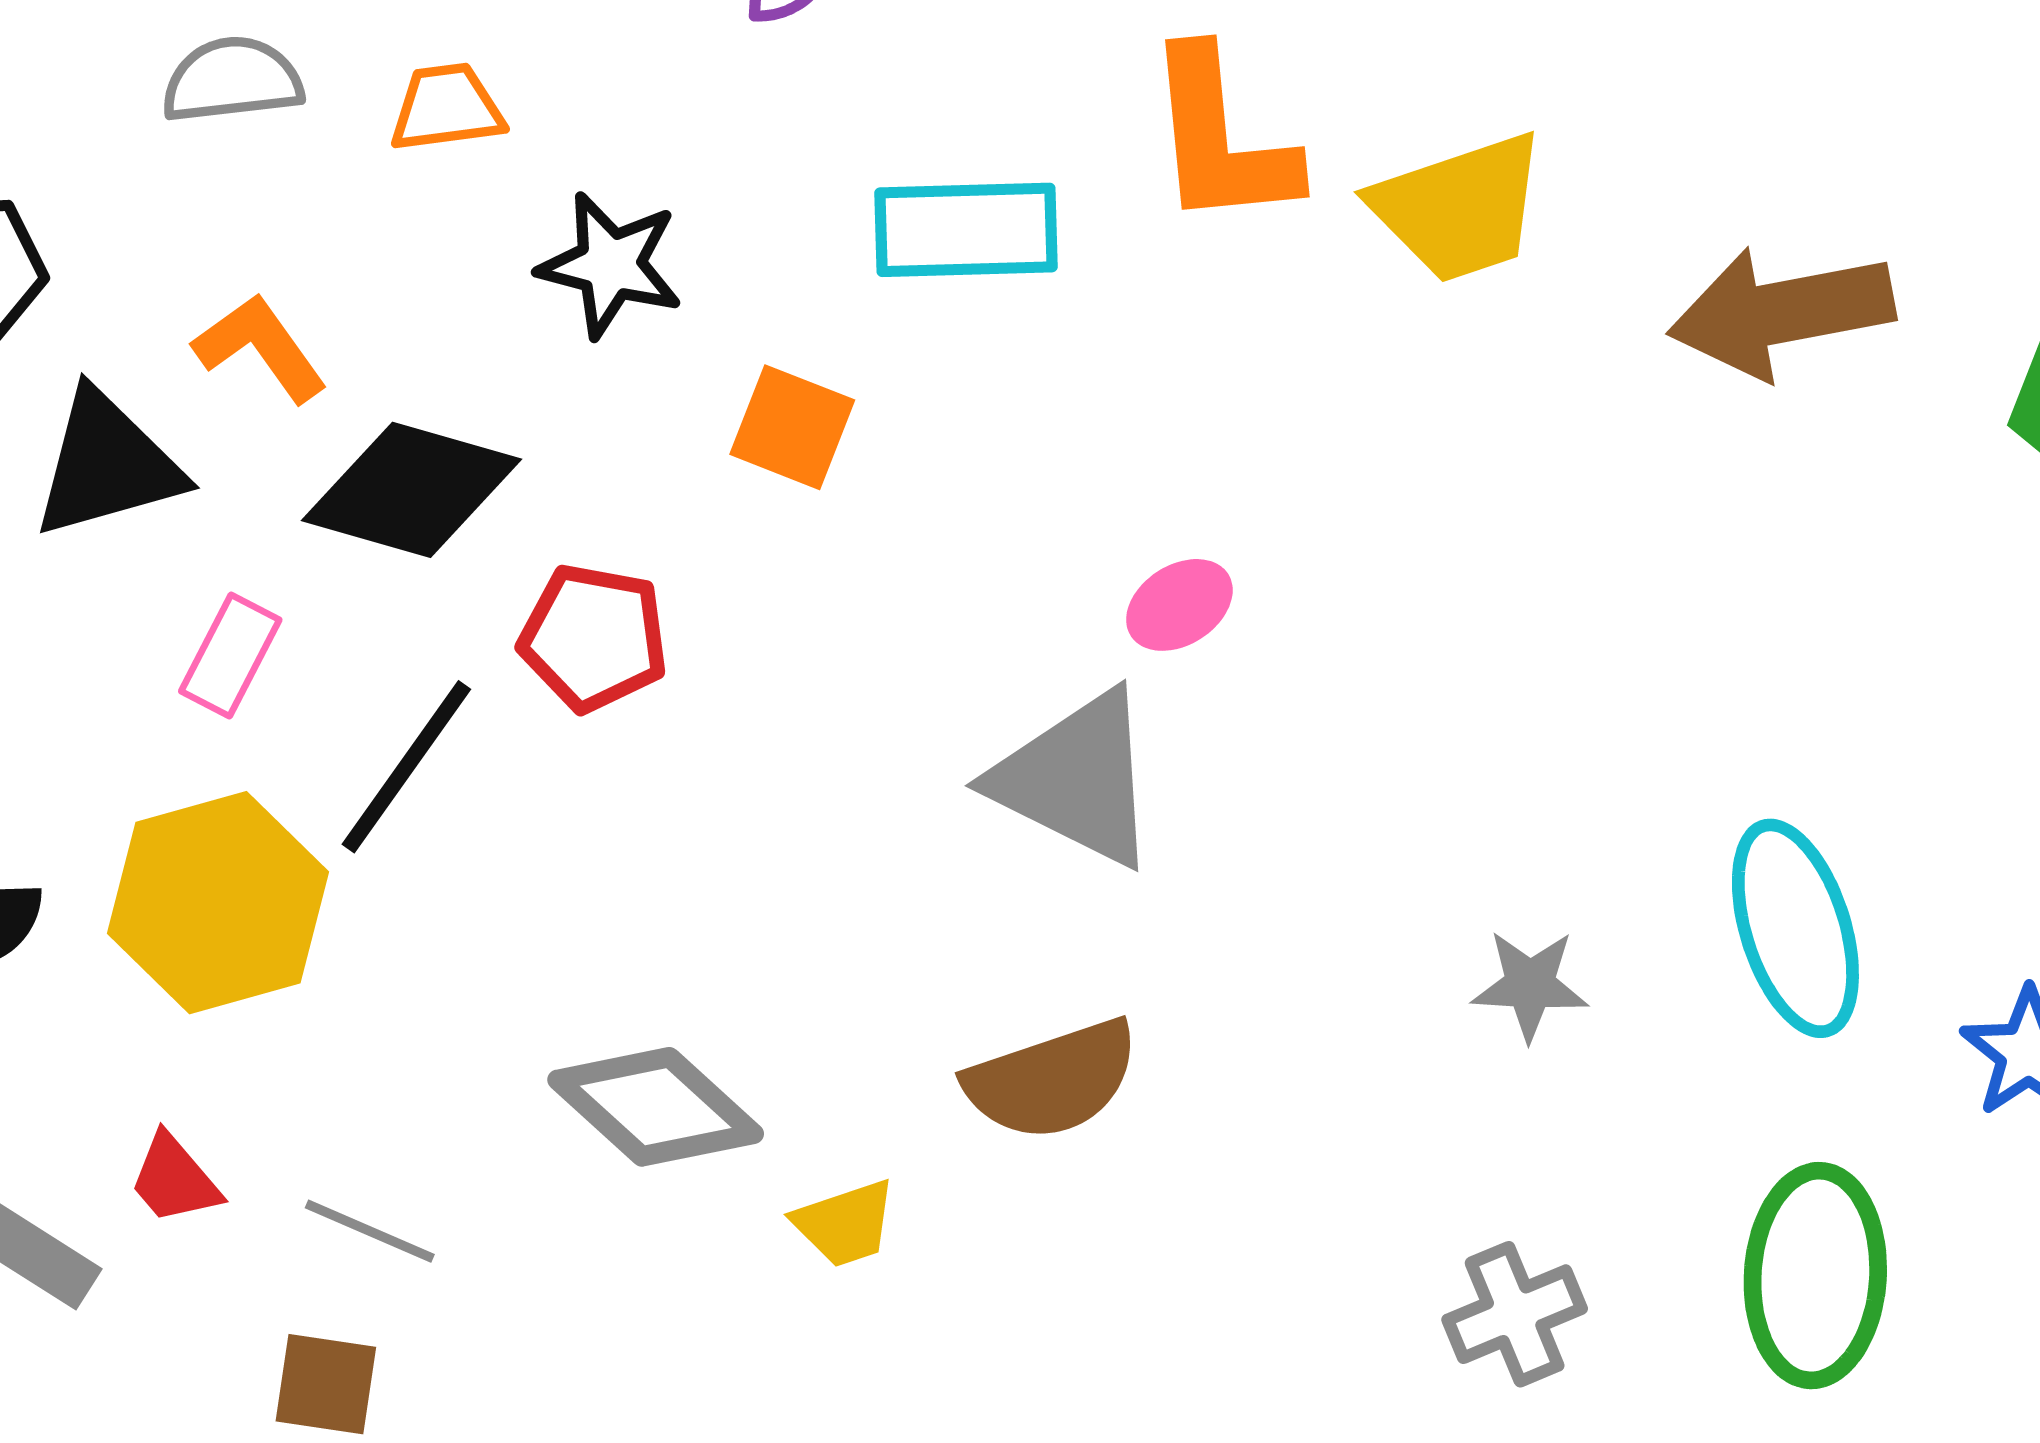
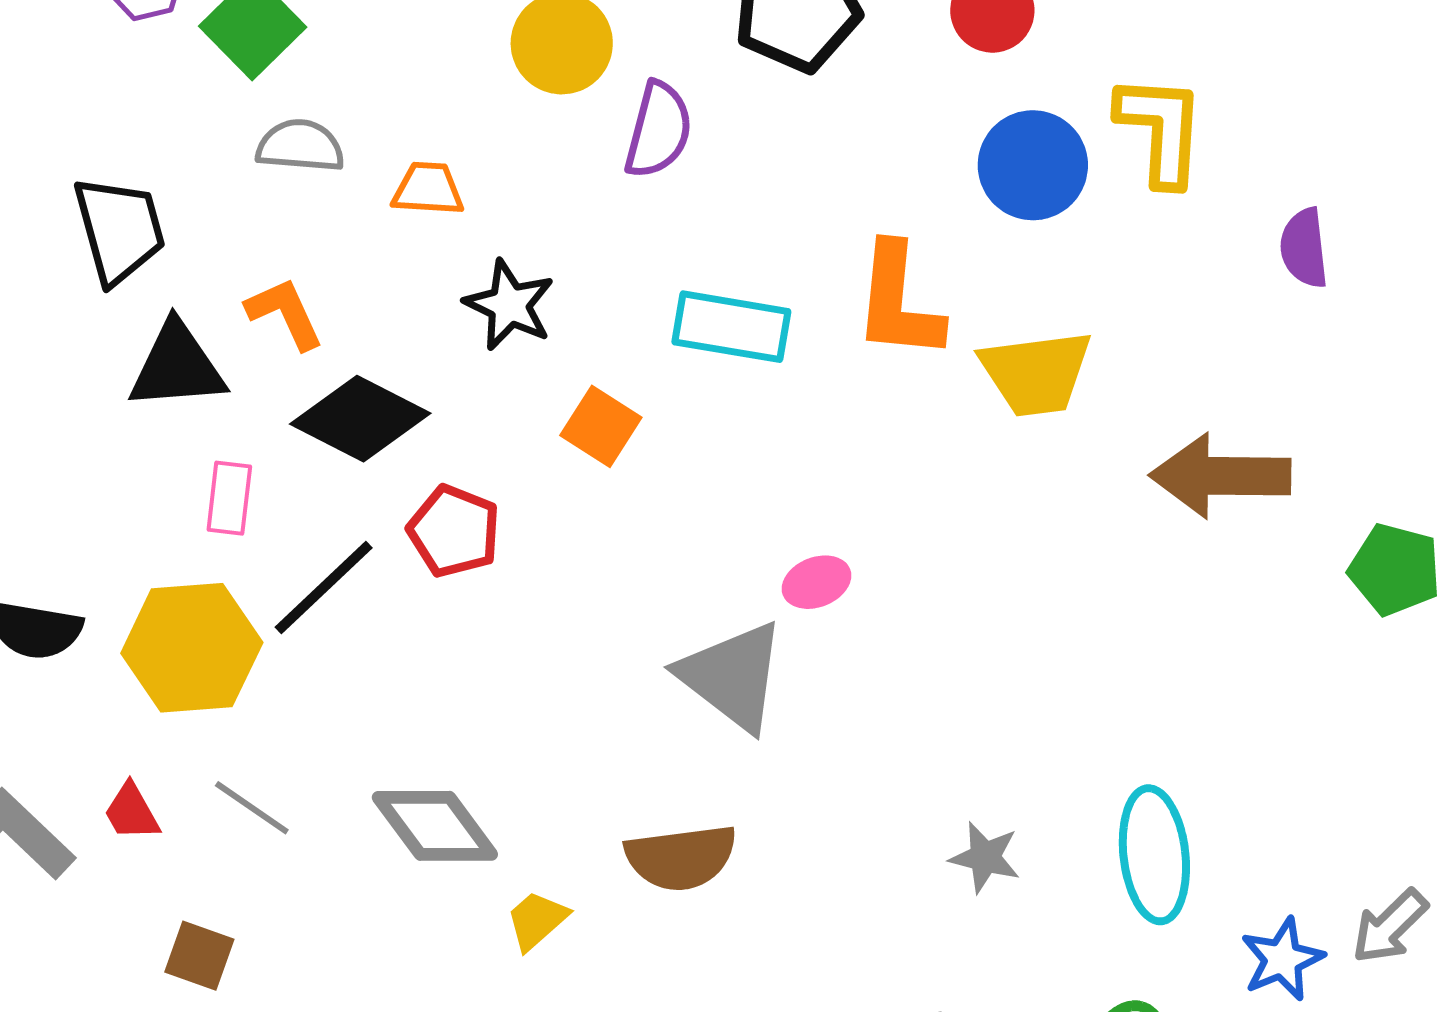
pink rectangle: (230, 656) -> (229, 498), turned -32
yellow trapezoid: (845, 1223) -> (537, 920), turned 146
gray line: (370, 1231) -> (252, 808), moved

